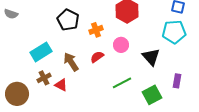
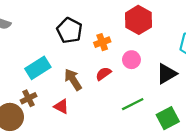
black triangle: (151, 57) -> (167, 74), turned 42
brown cross: (44, 78) -> (29, 98), moved

